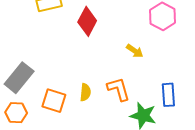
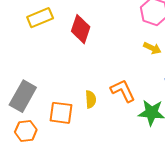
yellow arrow: (135, 51) -> (152, 48), moved

